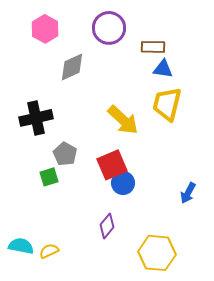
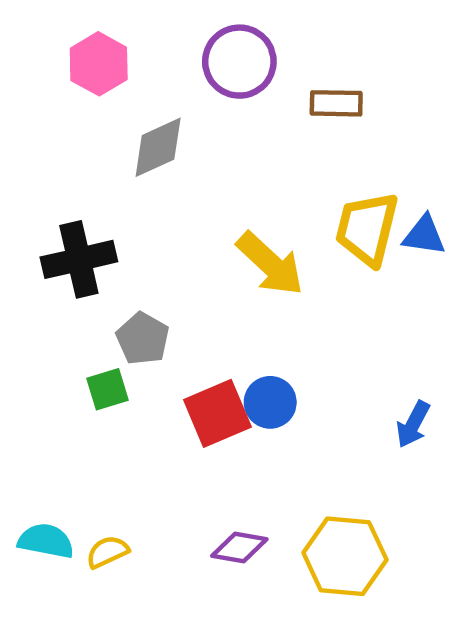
blue triangle: (163, 69) -> (424, 235), moved
red square: (112, 165) -> (217, 413), moved
purple diamond: (107, 226) -> (239, 547), moved, turned 60

